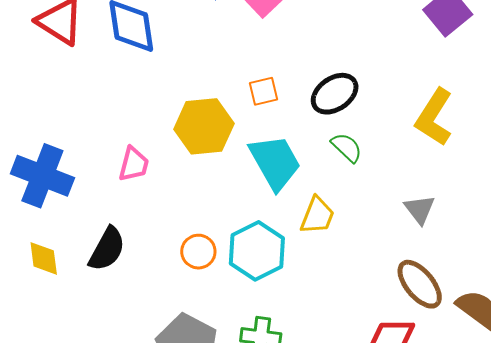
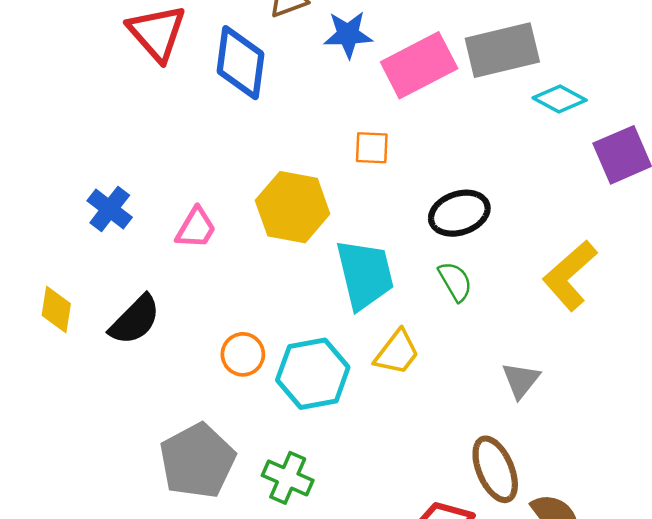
orange square: (263, 91) -> (372, 148), moved
blue cross: (42, 176) -> (110, 209), moved, size x0.6

